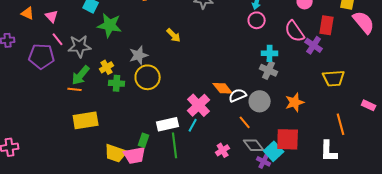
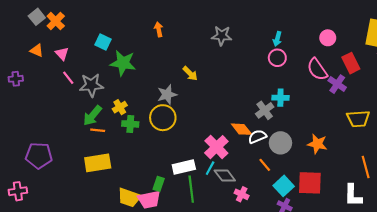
red rectangle: (327, 25) -> (351, 63), turned -36
cyan cross: (270, 53) -> (280, 98), moved
gray star: (139, 55) -> (167, 95), moved
purple pentagon: (42, 56) -> (39, 155), moved
gray cross: (269, 70) -> (265, 110), moved, turned 30
orange line: (75, 89) -> (98, 130), moved
orange star: (295, 102) -> (317, 144), turned 30
gray diamond: (254, 145) -> (225, 175), moved
pink cross: (223, 150) -> (242, 194), turned -32
cyan square: (274, 151) -> (284, 186), moved

